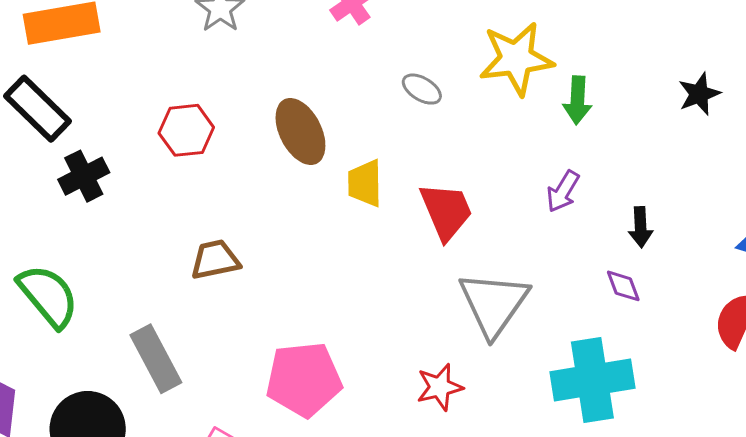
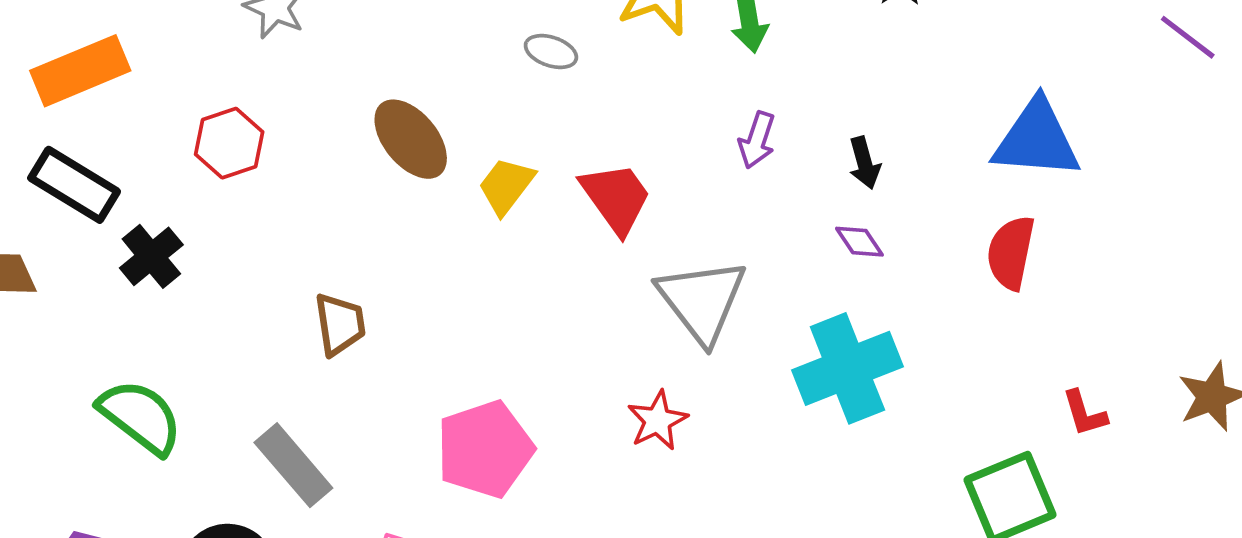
red hexagon: (186, 130) -> (229, 143), moved
yellow trapezoid: (365, 183) -> (506, 186), turned 51
brown trapezoid: (215, 260) -> (340, 324), turned 106

